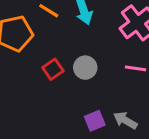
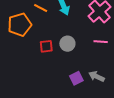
red square: (53, 69) -> (46, 46), turned 32

